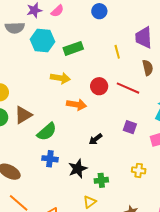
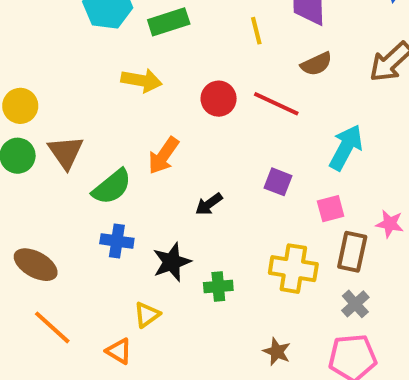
brown semicircle: (148, 68) -> (316, 64), turned 77
orange arrow: (77, 105) -> (163, 156), moved, turned 114
brown triangle: (23, 115) -> (66, 152), turned -36
yellow cross: (139, 170) -> (293, 269), size x1.6
yellow triangle: (90, 202) -> (147, 315), moved

